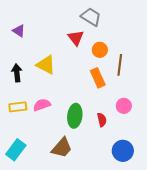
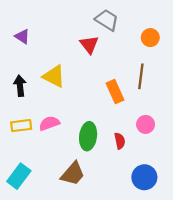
orange circle: (100, 50) -> (150, 38), moved

